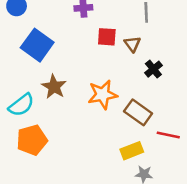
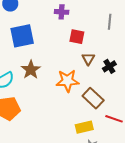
brown triangle: (132, 44) -> (88, 59), moved
blue square: (37, 45) -> (22, 36), turned 35

